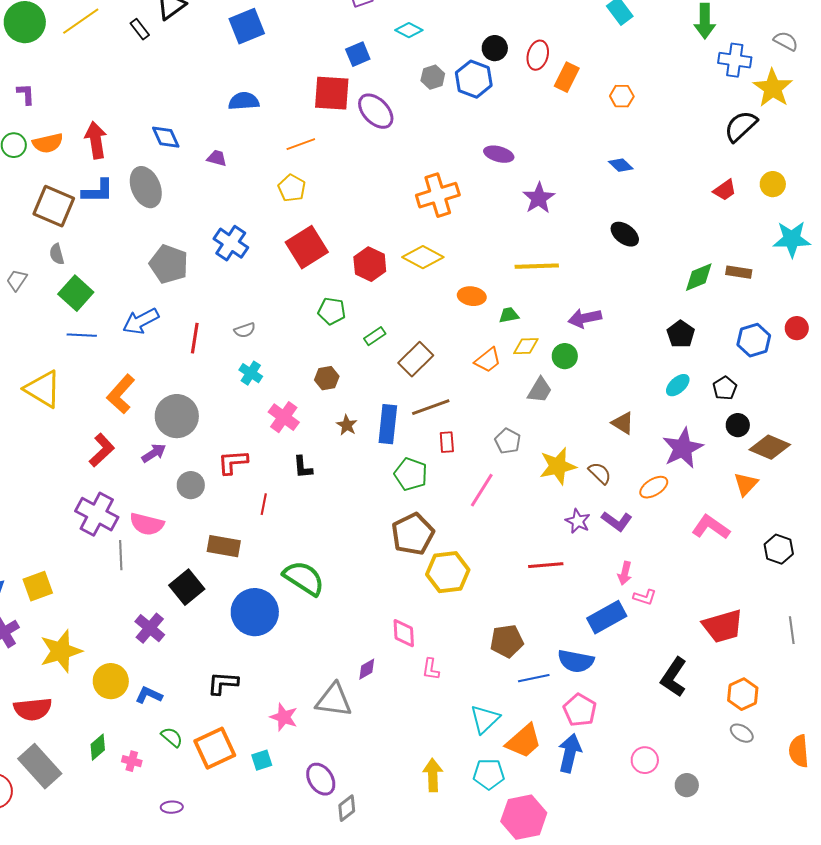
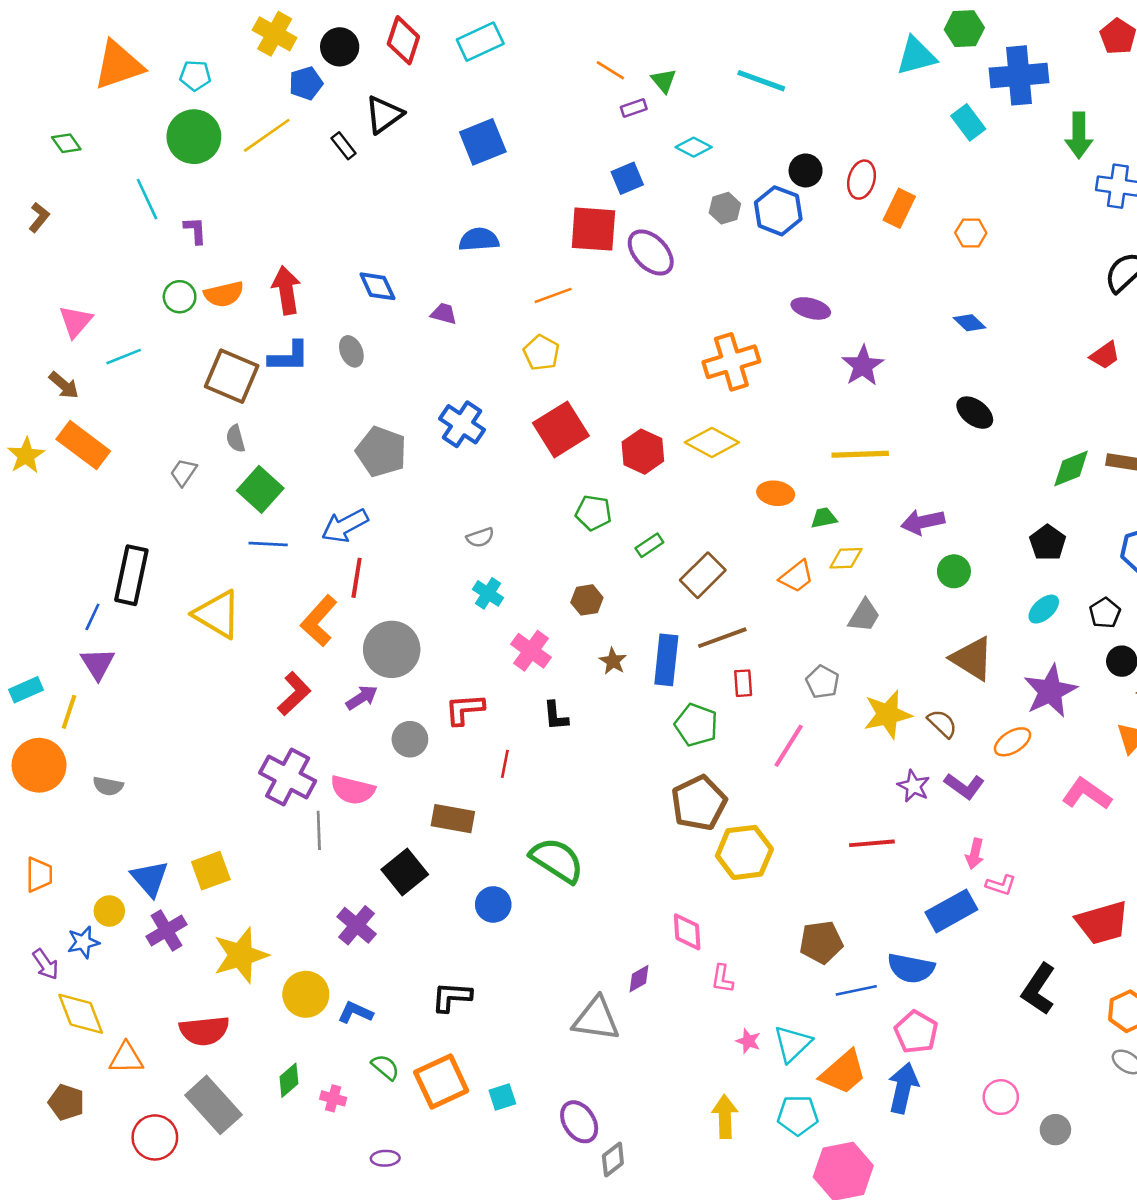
gray ellipse: (146, 187) -> (351, 351), size x0.6
red line: (195, 338) -> (357, 578), moved
green circle: (565, 356) -> (954, 571), moved
brown triangle: (623, 423) -> (972, 659), size x1.5
blue circle: (255, 612) -> (493, 904), size x0.6
pink star: (284, 717) -> (748, 1041), moved, size x0.7

